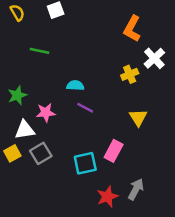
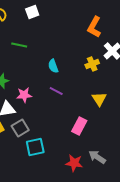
cyan semicircle: (75, 85) -> (53, 66), moved, turned -112
cyan square: (85, 163) -> (35, 147), moved
gray arrow: (136, 189) -> (97, 157), turned -84
red star: (107, 197) -> (74, 163), turned 30

